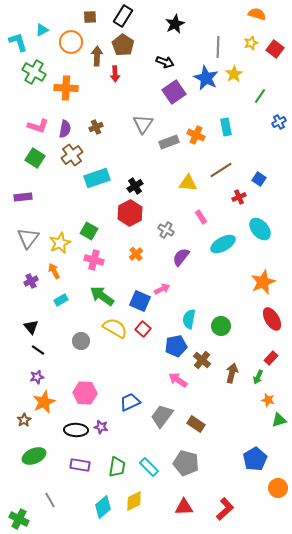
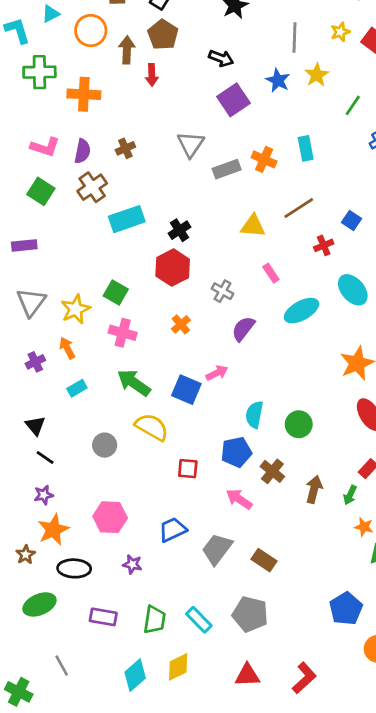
green cross: (34, 72) -> (39, 72), turned -30
blue star: (206, 78) -> (278, 80), size x0.7
red square: (143, 329) -> (188, 469), moved, turned -35
black ellipse: (76, 430) -> (74, 568), moved

